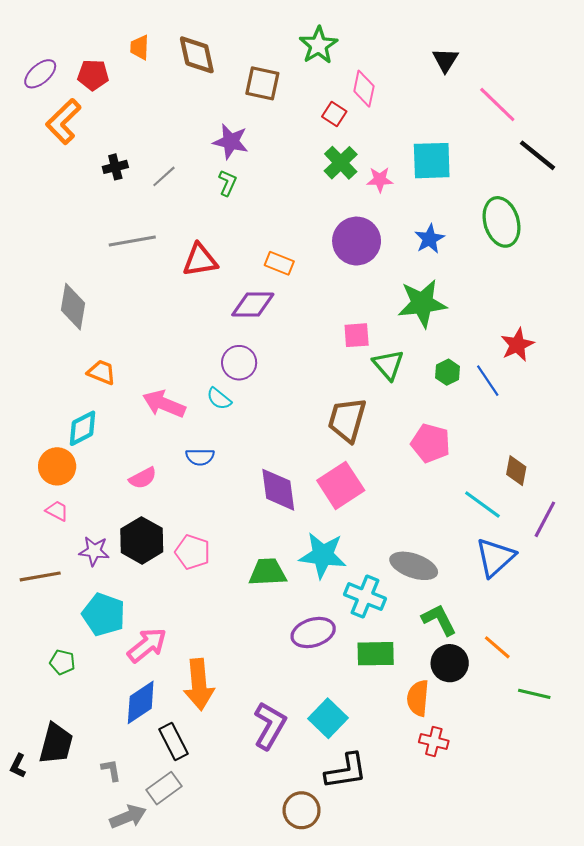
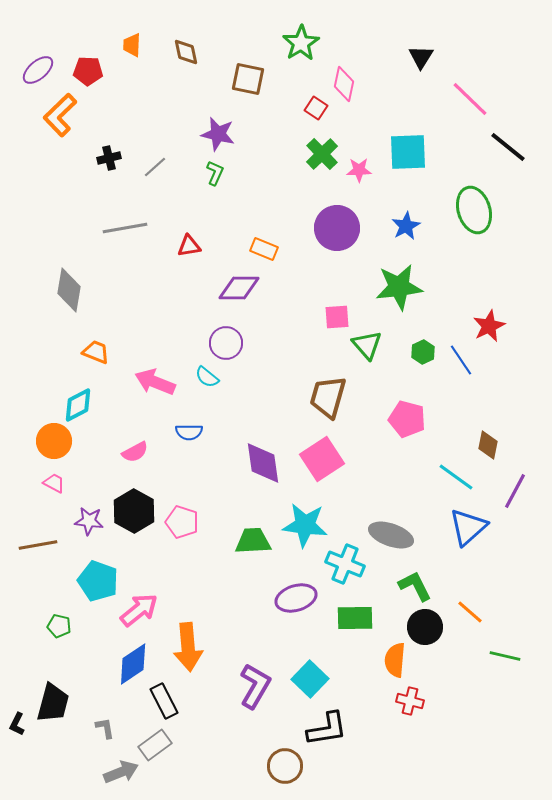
brown diamond: (197, 55) -> (186, 52), size x0.7
red triangle: (200, 260) -> (189, 246), size x0.7

